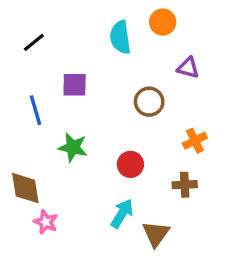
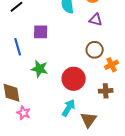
purple triangle: (188, 68) -> (96, 20), moved
brown circle: (149, 102) -> (95, 50), moved
red circle: (130, 164) -> (74, 79), size x1.5

